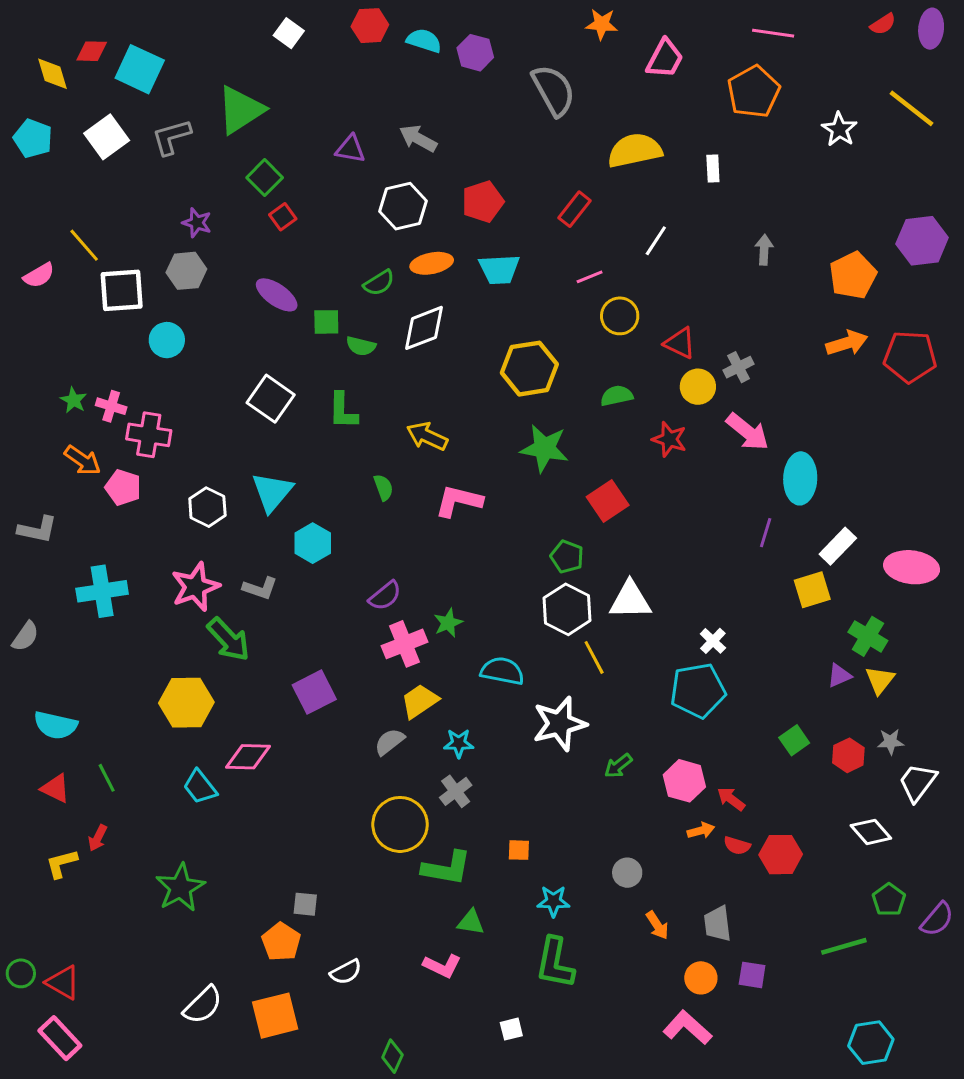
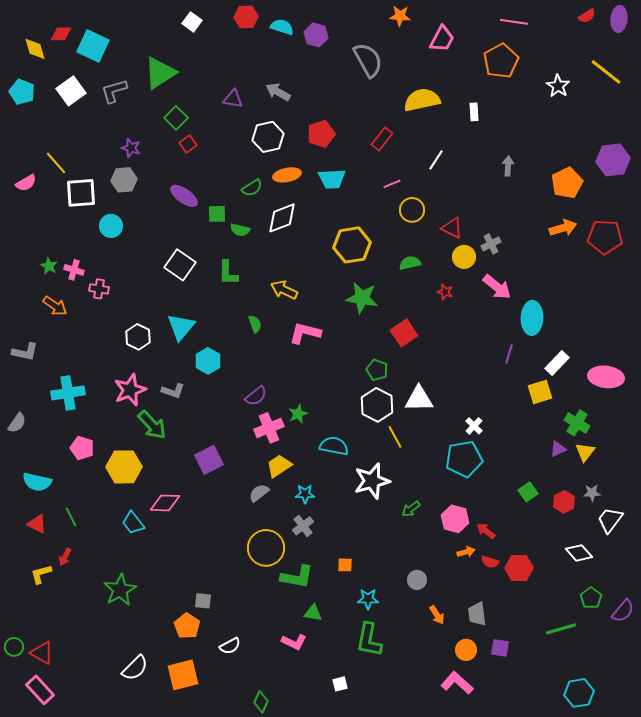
pink cross: (149, 435) -> (99, 289), size x0.7
red star: (669, 439) -> (445, 292), size x0.7
pink pentagon: (123, 487) -> (82, 448), moved

